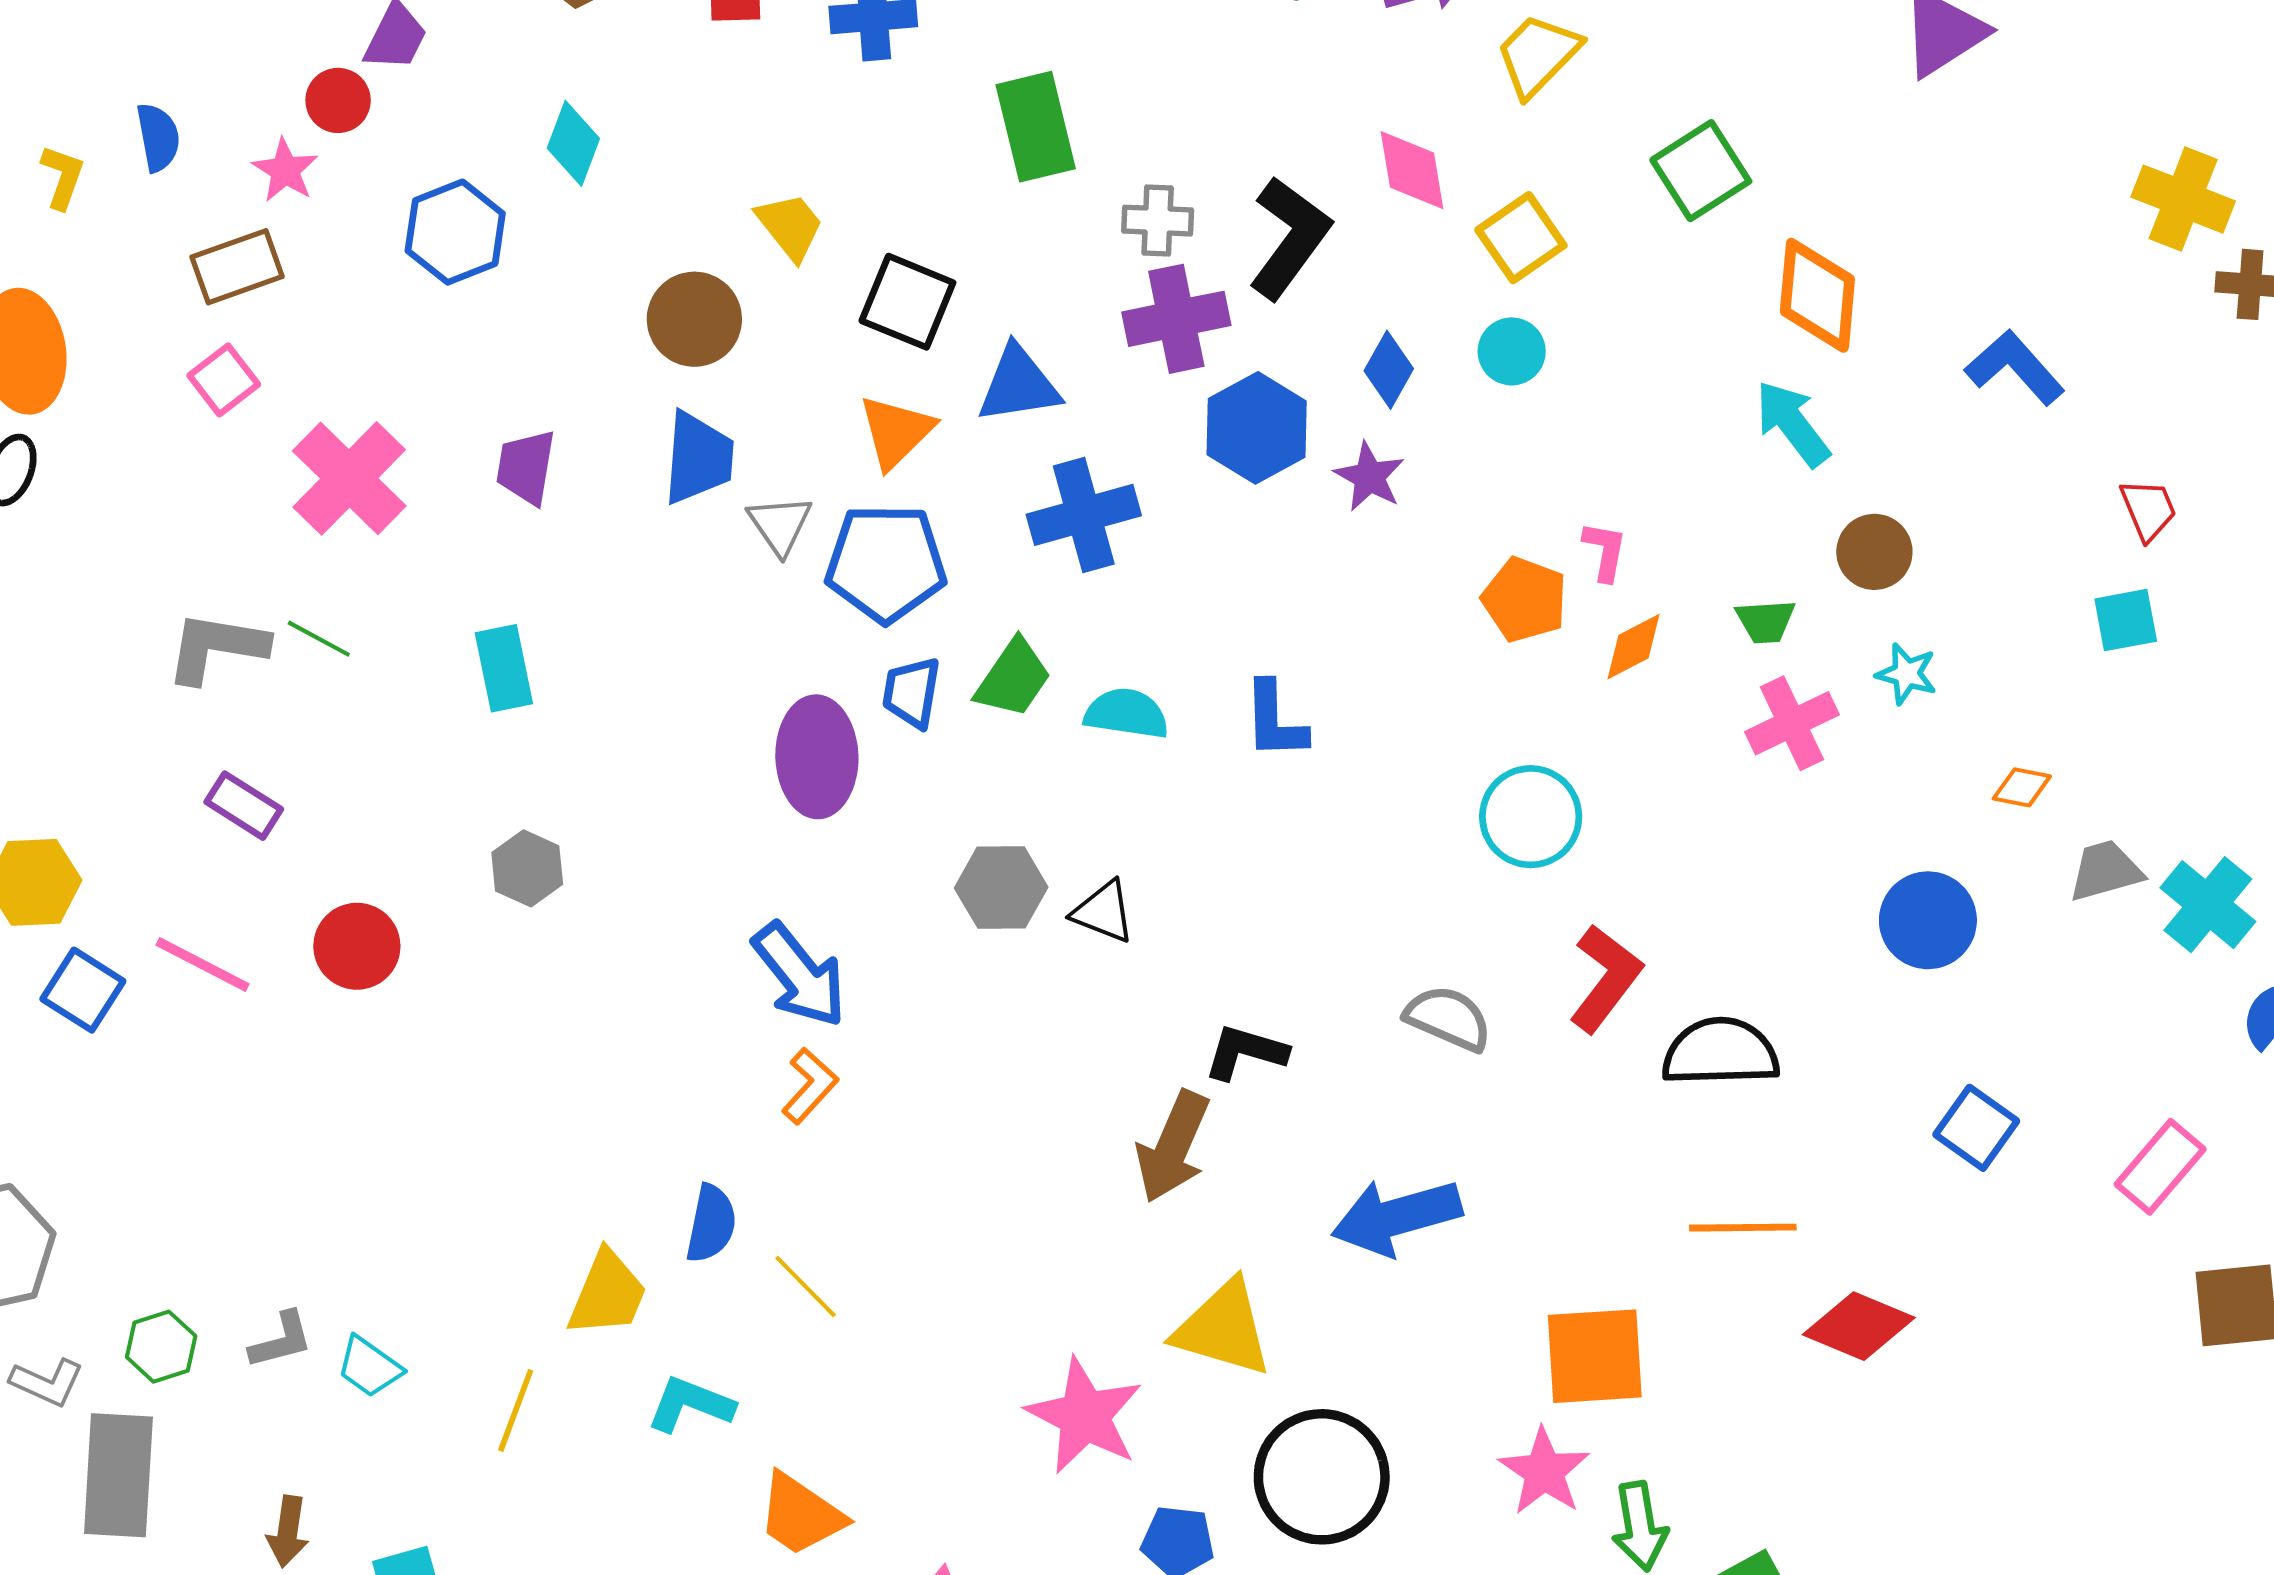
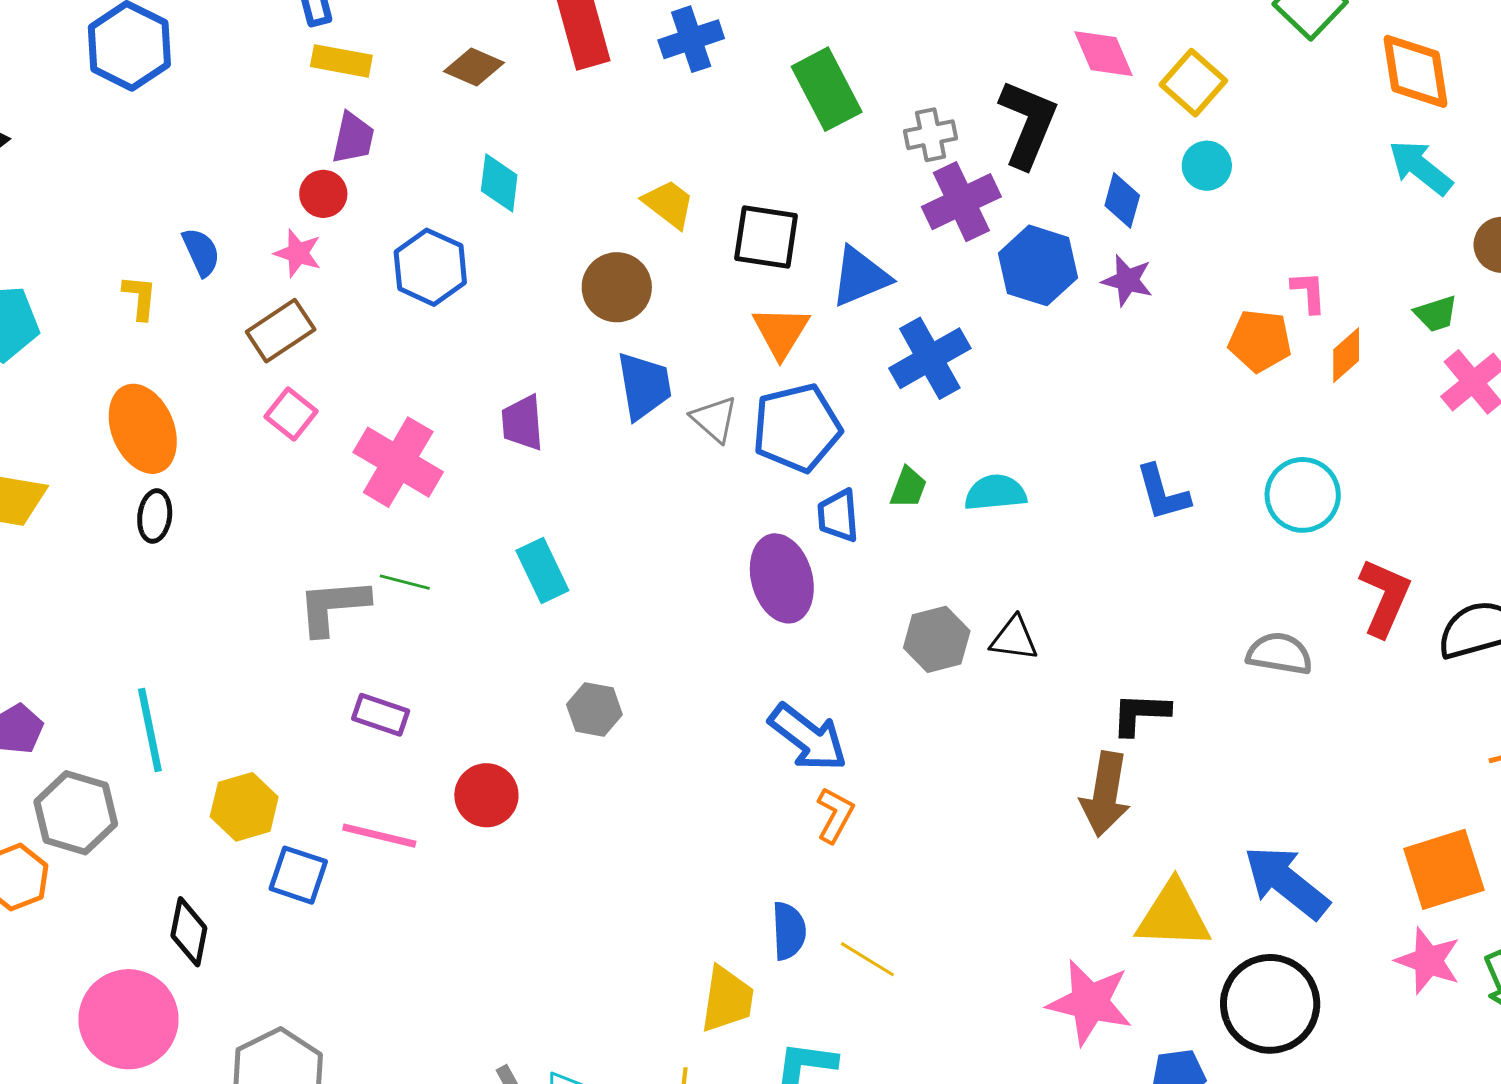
green trapezoid: (1013, 678) -> (908, 488), size x0.7
blue L-shape: (1275, 720) -> (1163, 493), moved
blue arrow: (1397, 1217) -> (1286, 882), moved, turned 68

